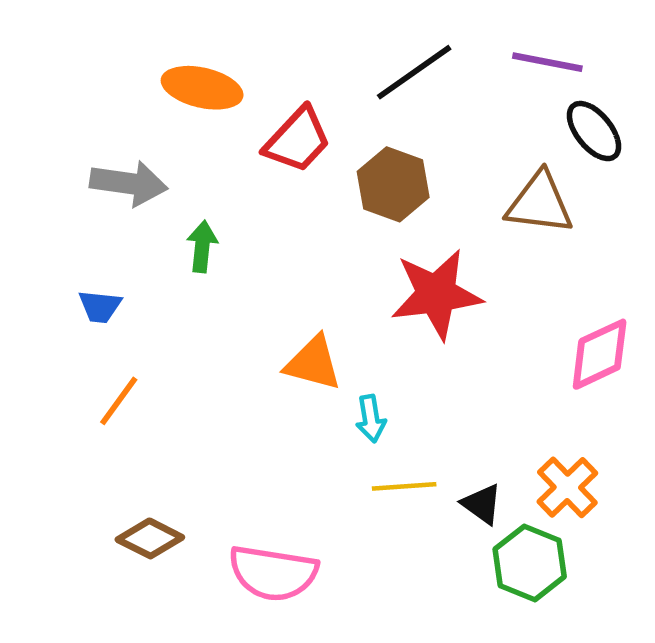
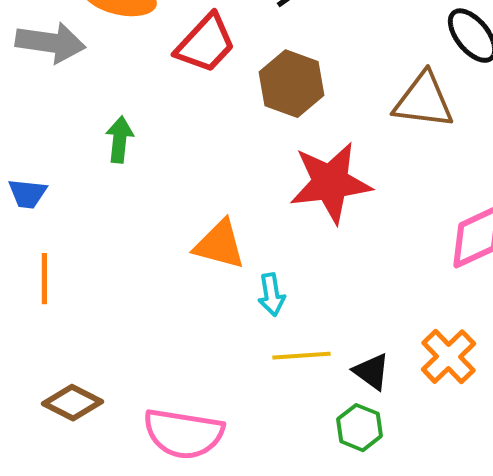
gray arrow: (129, 183) -> (50, 43), moved
orange line: (119, 401) -> (44, 279), turned -36
green hexagon: (530, 563) -> (359, 428), moved, size x0.7

